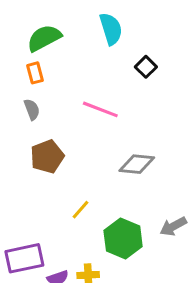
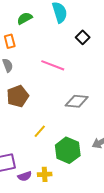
green semicircle: (44, 38) -> (25, 18), moved, size x0.7

